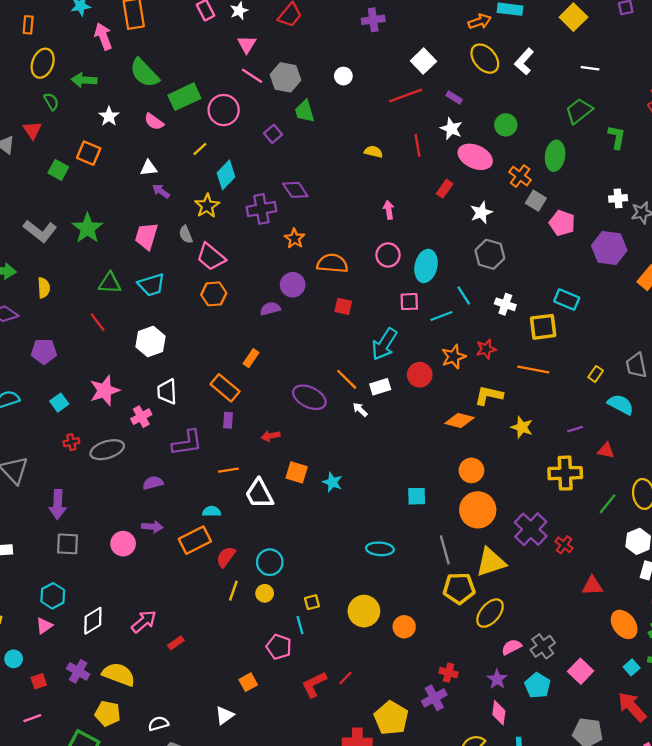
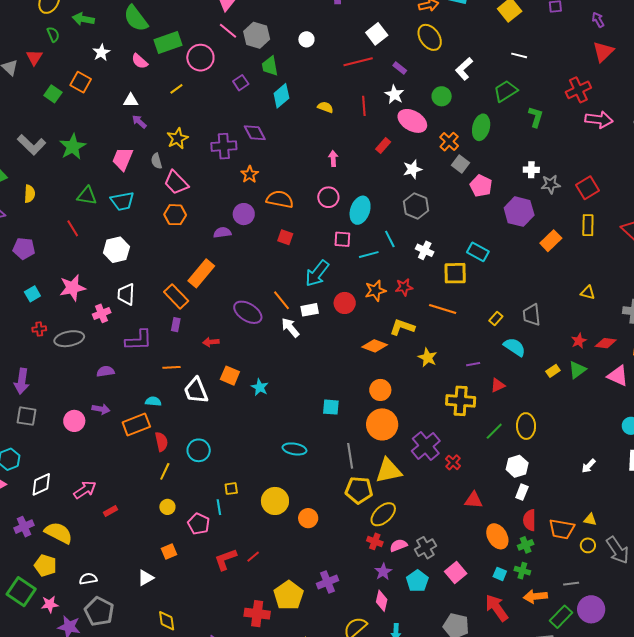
white L-shape: (524, 62) -> (464, 69), moved
cyan diamond: (226, 175) -> (281, 96), moved
orange rectangle: (251, 358) -> (201, 273), size x1.8
white arrow: (360, 410) -> (290, 328), size x1.5
red triangle: (606, 451) -> (498, 385), turned -42
red semicircle: (226, 557) -> (161, 442), turned 126
yellow circle: (265, 593) -> (167, 507), moved
cyan square: (632, 667) -> (500, 574), turned -32
purple cross: (78, 671) -> (24, 527), turned 30
red cross: (449, 673) -> (375, 541), moved

